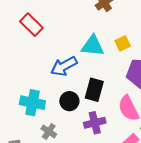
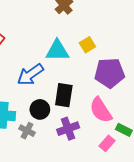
gray cross: (49, 131) -> (27, 131), moved

